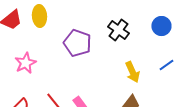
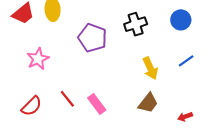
black cross: (118, 30) -> (136, 24), turned 35

